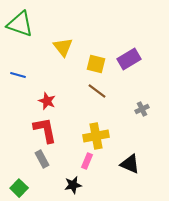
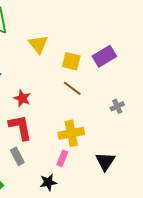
black triangle: (130, 164) -> (105, 161), turned 40

